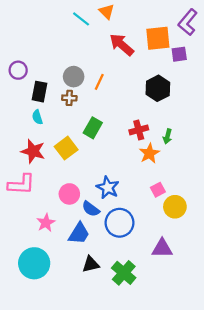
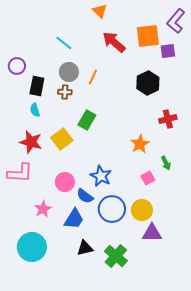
cyan line: (81, 19) -> (64, 43), moved
red cross: (139, 130) -> (168, 119), moved
green arrow: (167, 136) -> (166, 163), moved, turned -40
yellow circle: (175, 207) -> (142, 210), moved

